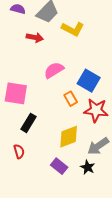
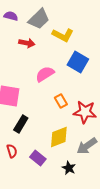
blue square: (89, 81) -> (78, 62), moved
purple rectangle: (59, 166) -> (38, 158), moved
black star: (88, 167) -> (69, 168), moved

